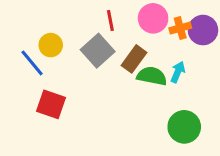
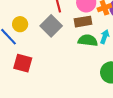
brown rectangle: (134, 59) -> (83, 22), moved, turned 48

